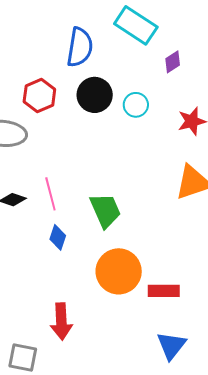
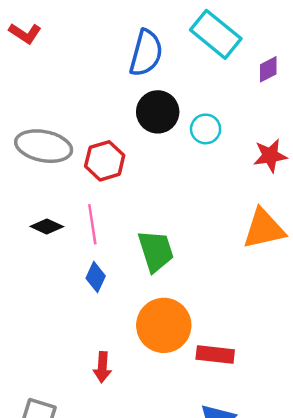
purple diamond: (173, 62) -> (268, 69), moved
red hexagon: (39, 96) -> (105, 161), moved
red arrow: (61, 321) -> (102, 367), moved, size x0.7

